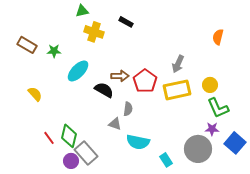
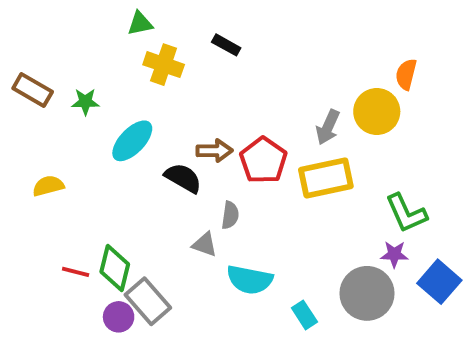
yellow circle: (210, 85) -> (377, 111), moved, size x1.5
yellow semicircle: (35, 94) -> (48, 186), turned -63
red line: (49, 138) -> (76, 272), turned -40

